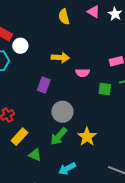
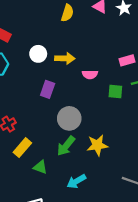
yellow semicircle: (64, 17) -> (67, 13), turned -147
white circle: (20, 46) -> (38, 54), moved
yellow star: (87, 137) -> (97, 145), turned 30

